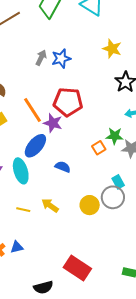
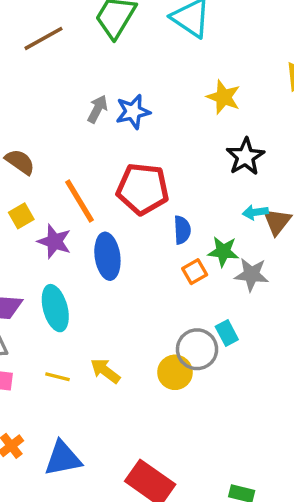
purple star: (53, 123) -> (54, 241), moved
blue ellipse: (35, 146) -> (107, 256), moved, turned -50
blue semicircle: (63, 167) -> (182, 230), moved, turned 63
gray circle: (113, 197) -> (197, 349), moved
blue triangle: (17, 247) -> (63, 458), moved, size x1.6

